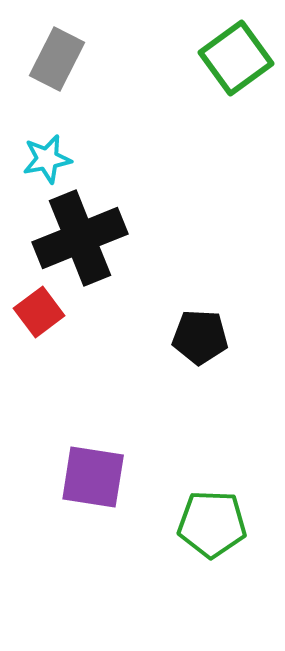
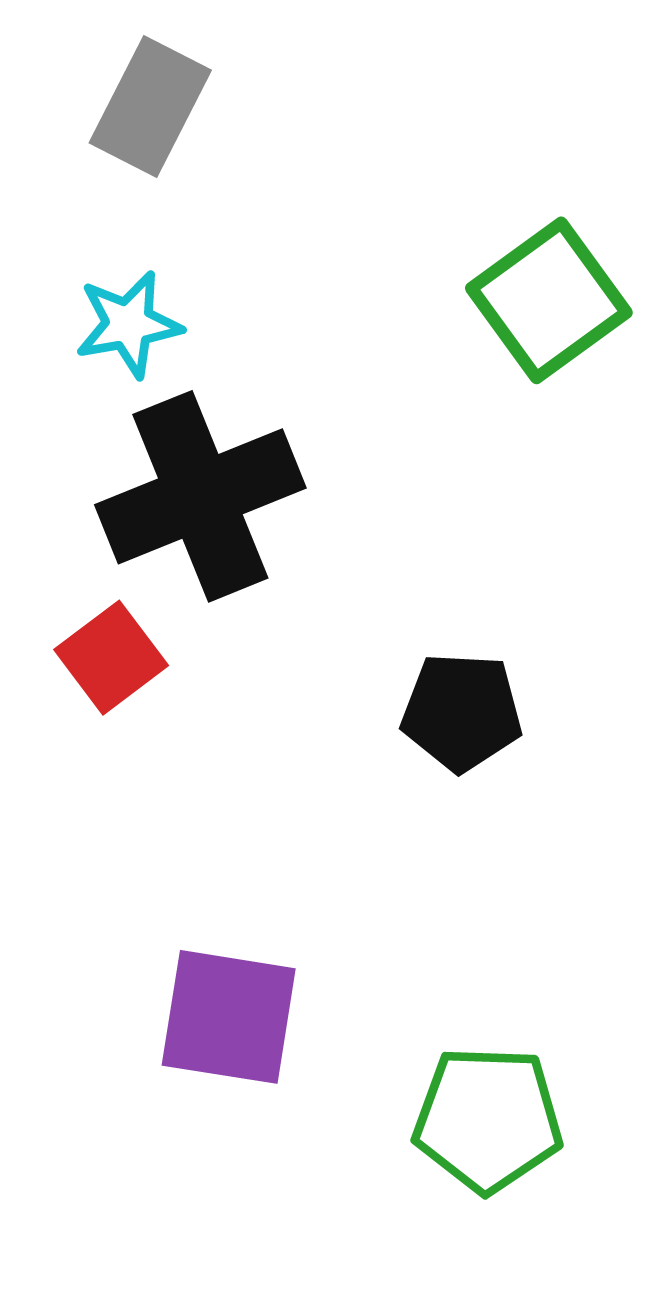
green square: (236, 58) -> (549, 300), moved

